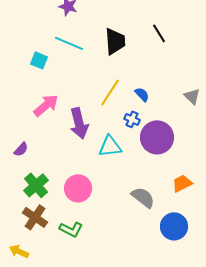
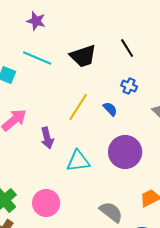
black trapezoid: (115, 41) -> (83, 56), turned 76
blue cross: (132, 119) -> (129, 86), moved
purple arrow: (79, 123) -> (47, 138), size x0.7

